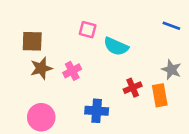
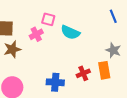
blue line: (171, 26) -> (113, 16), turned 48
pink cross: (72, 71) -> (36, 34), moved
red cross: (133, 88) -> (83, 73), moved

